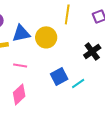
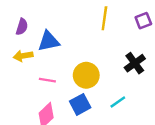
yellow circle: (46, 37) -> (86, 75), moved
blue square: (59, 76) -> (80, 104), moved

